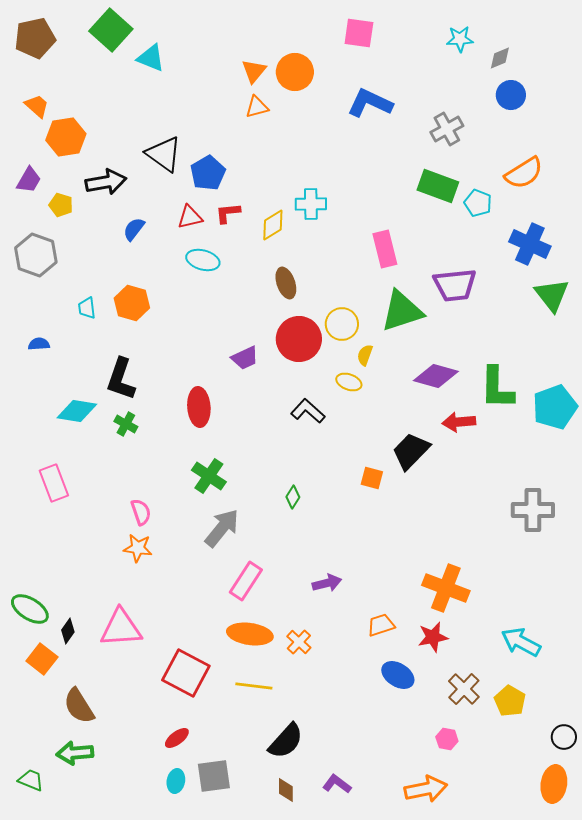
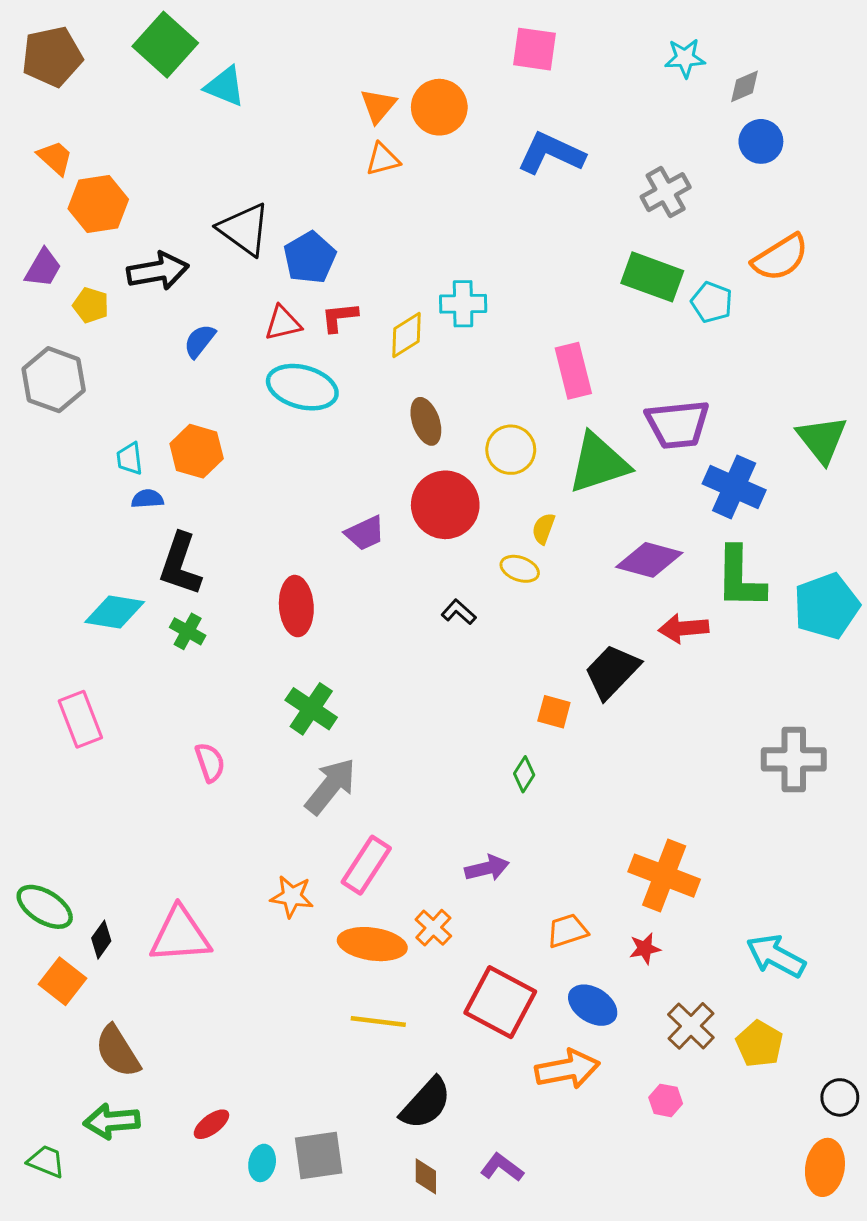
blue cross: (530, 244) -> (734, 487), moved
cyan ellipse: (203, 260) -> (302, 387), size x1.4
yellow circle: (342, 324) -> (511, 450), moved
blue semicircle: (39, 344) -> (147, 499), moved
black L-shape: (308, 411) -> (459, 612), size x0.7
green diamond: (293, 497) -> (524, 774), moved
orange star: (138, 548) -> (292, 896), moved
red star: (433, 637) -> (645, 949), size x0.7
orange cross: (299, 642) -> (433, 928), moved
red square: (186, 673) -> (500, 1002), moved
red ellipse: (177, 738) -> (211, 1124), moved
orange arrow: (426, 789) -> (567, 1069), moved

